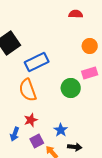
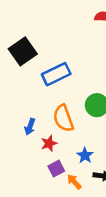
orange semicircle: (28, 90) -> (63, 118), moved
blue arrow: (15, 134) -> (30, 127), moved

